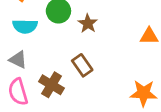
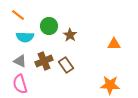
brown cross: (52, 85) -> (44, 61), moved, turned 36

